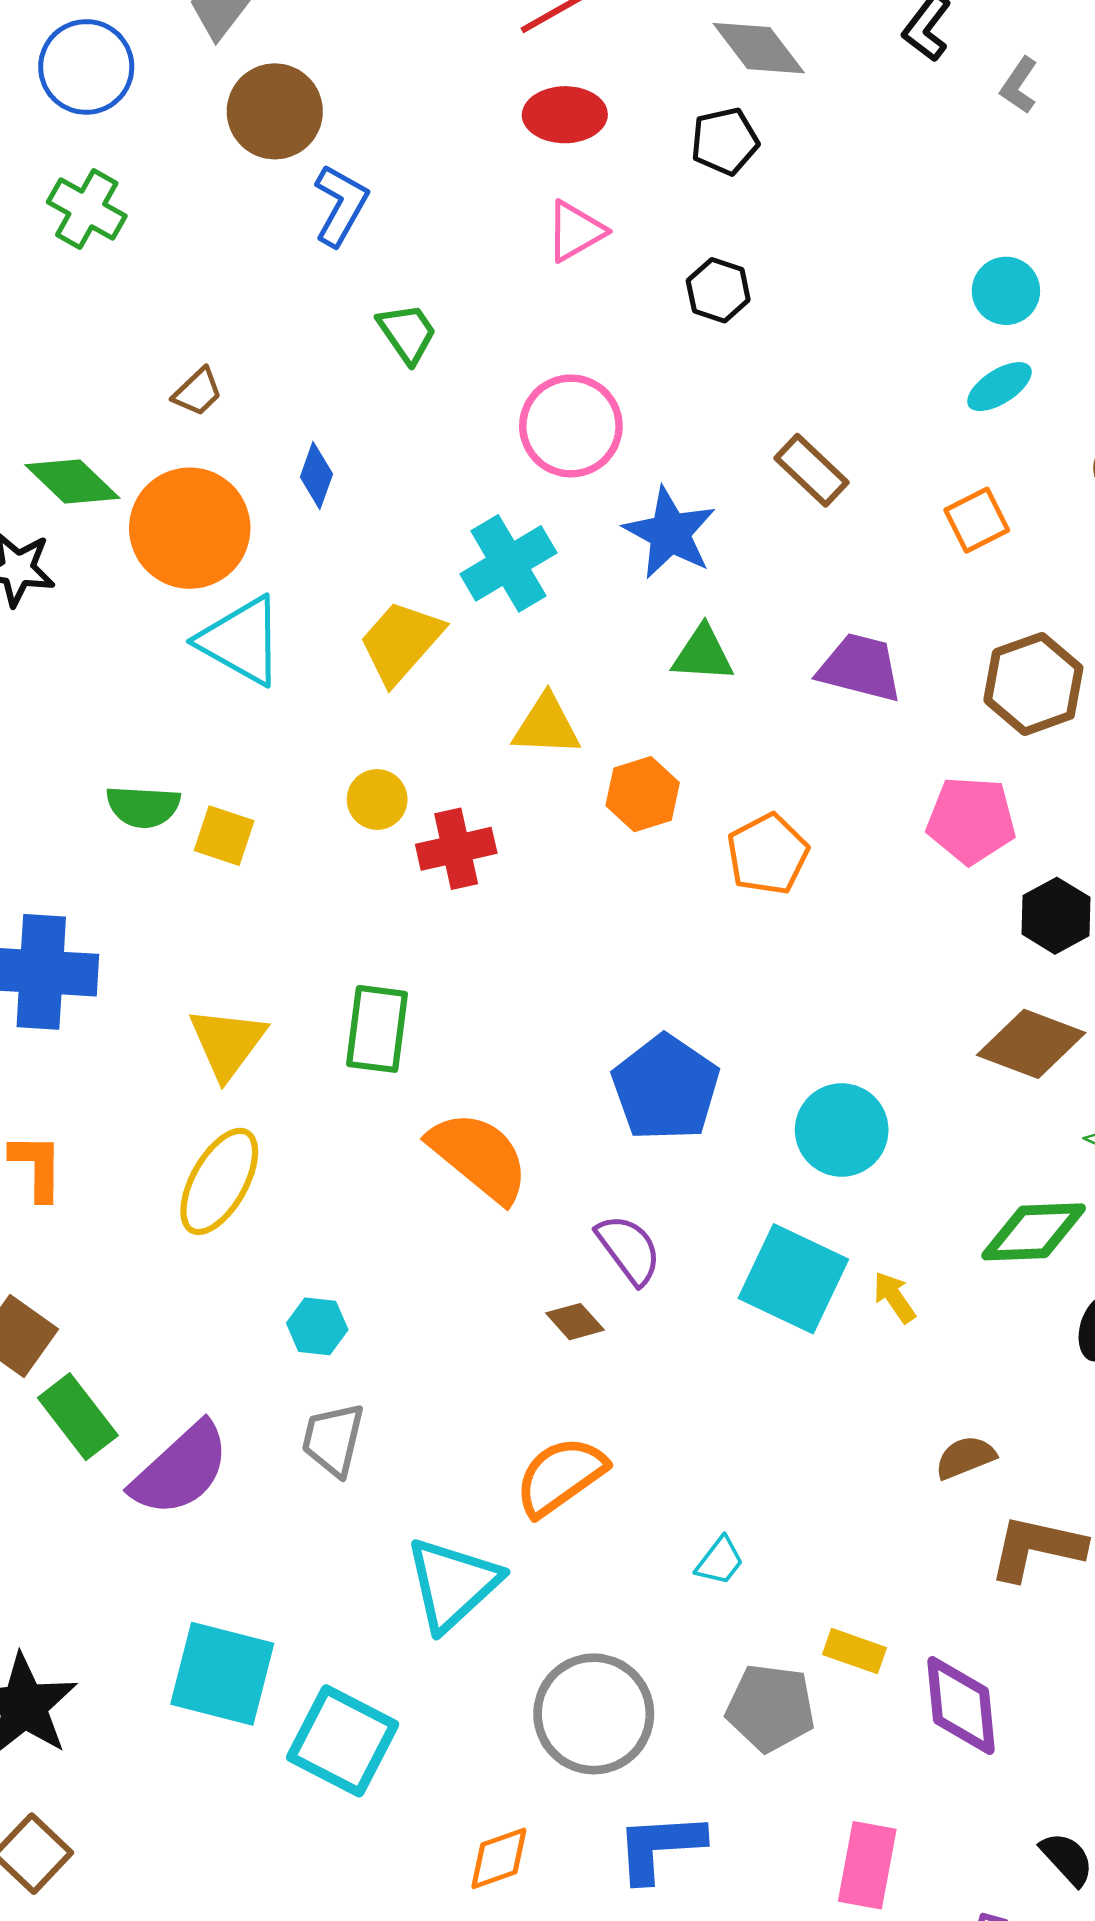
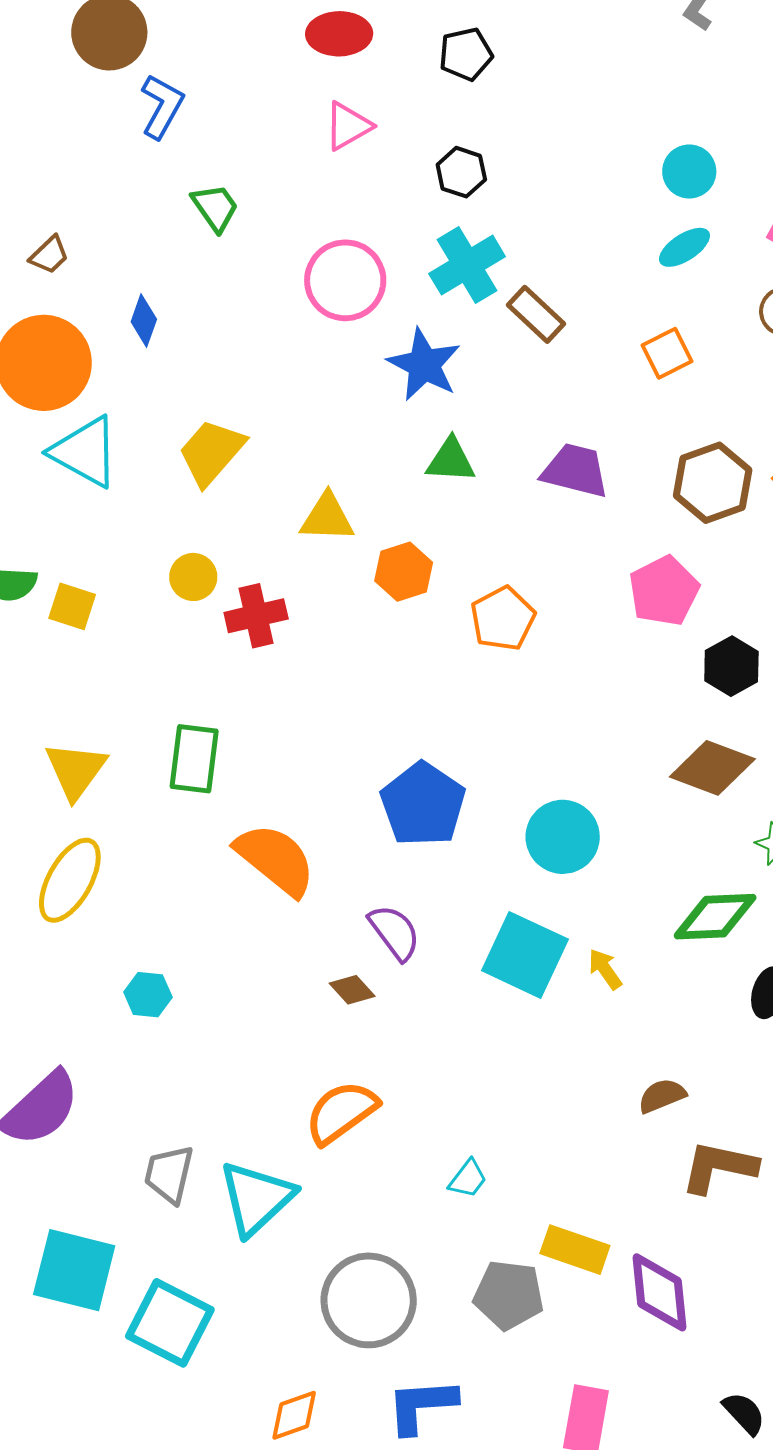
cyan cross: (508, 563) -> (467, 265), moved
pink pentagon: (971, 820) -> (664, 591), turned -30
gray trapezoid: (333, 1439) -> (169, 1174), moved
yellow rectangle: (855, 1651) -> (575, 1250), size x1.4

